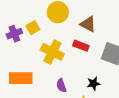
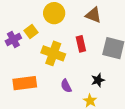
brown triangle: (88, 24) -> (93, 15), moved
red rectangle: (81, 46) -> (81, 44), turned 63

